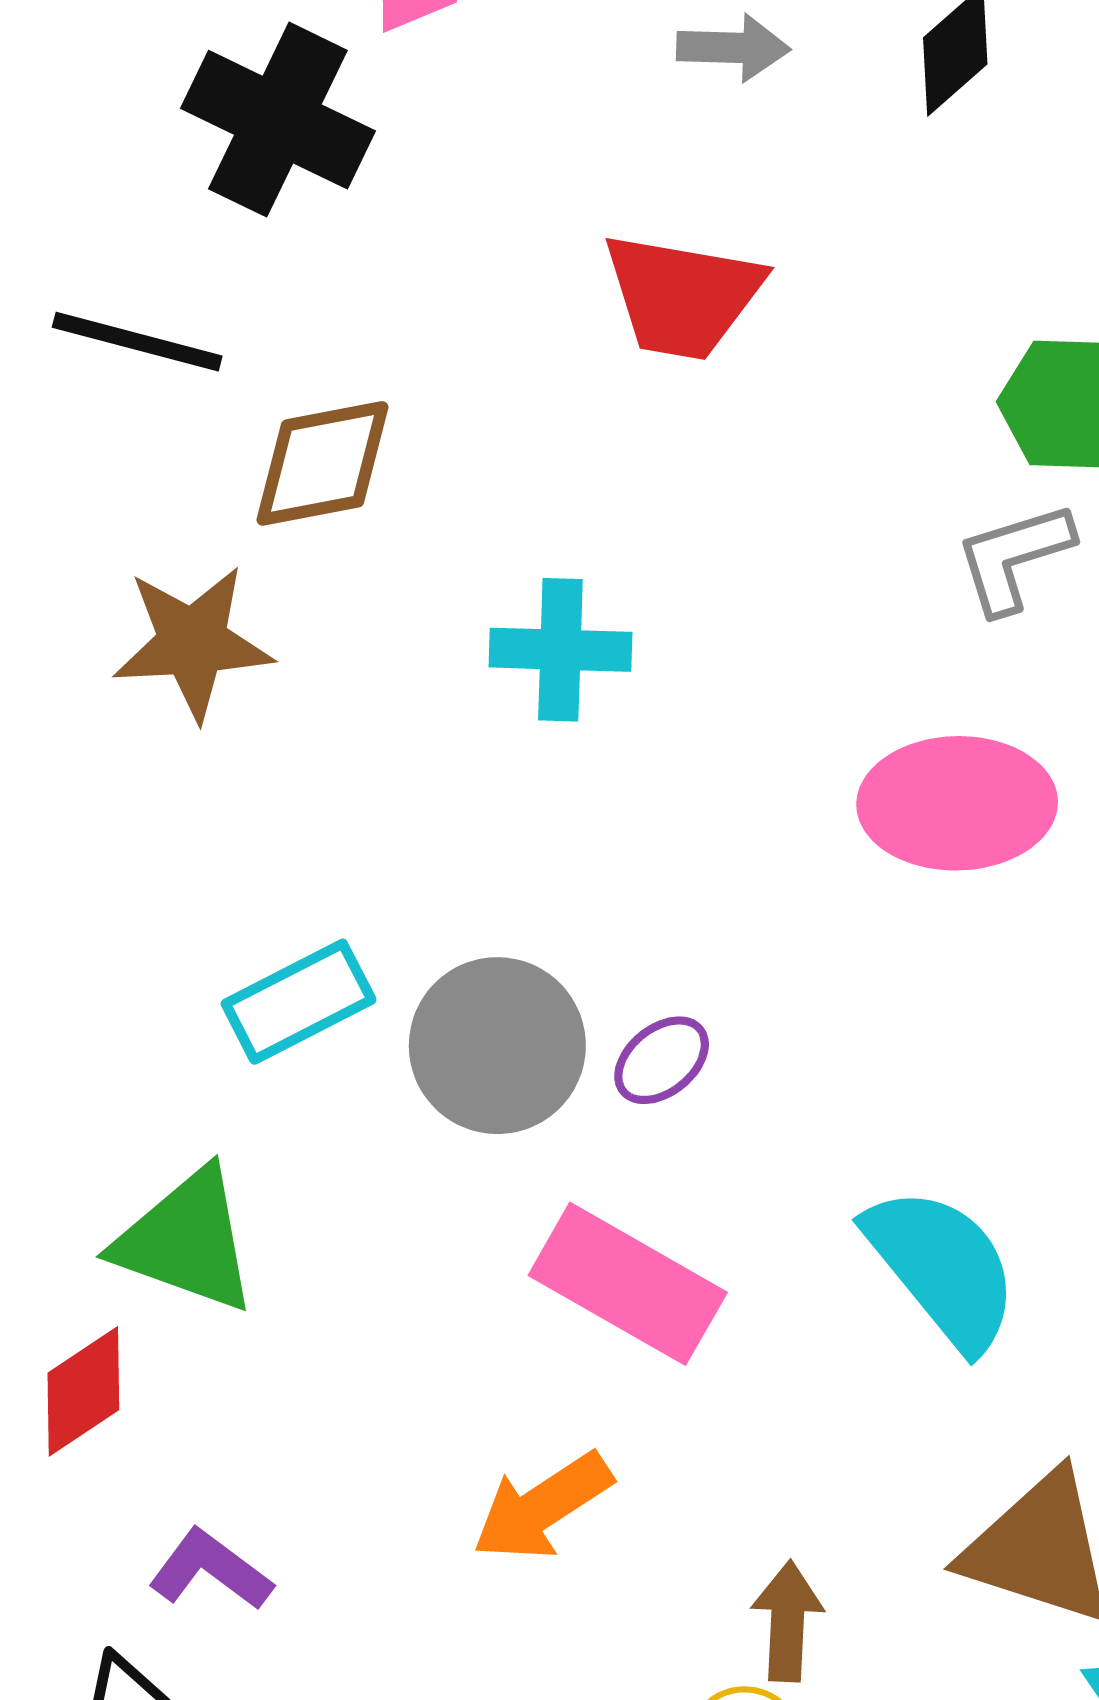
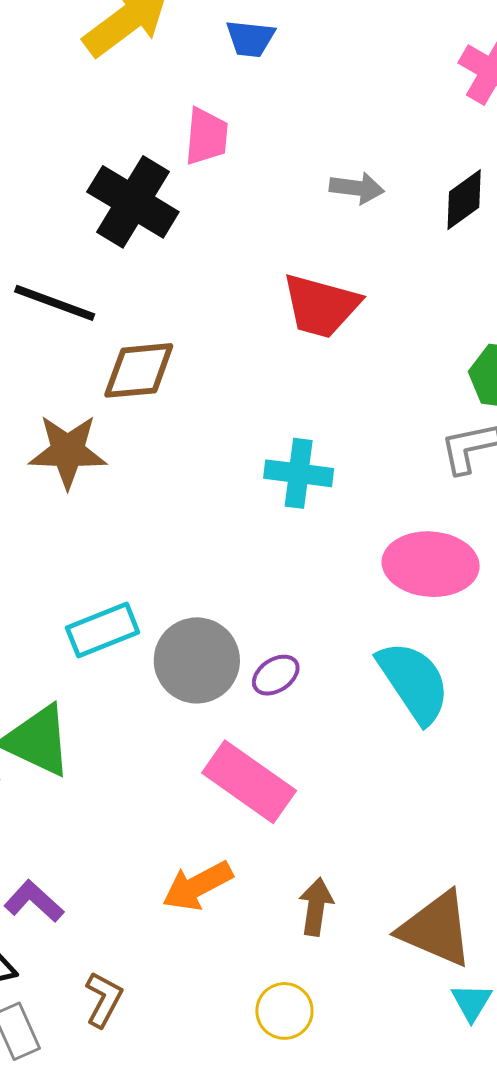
cyan cross: (560, 650) -> (299, 473), moved
cyan semicircle: (942, 1268) -> (414, 682), moved
brown arrow: (787, 1621) -> (316, 907), moved

